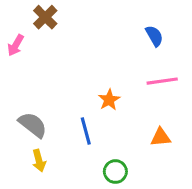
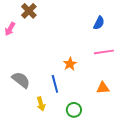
blue semicircle: (154, 36) -> (99, 23), turned 56
yellow arrow: (39, 161) -> (41, 104), moved

